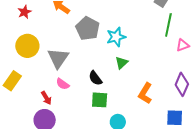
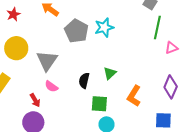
cyan star: (116, 37) -> (104, 27), moved
green triangle: (121, 63) -> (110, 73), moved
black semicircle: (95, 78) -> (84, 81), turned 49
green square: (100, 100) -> (99, 104), moved

